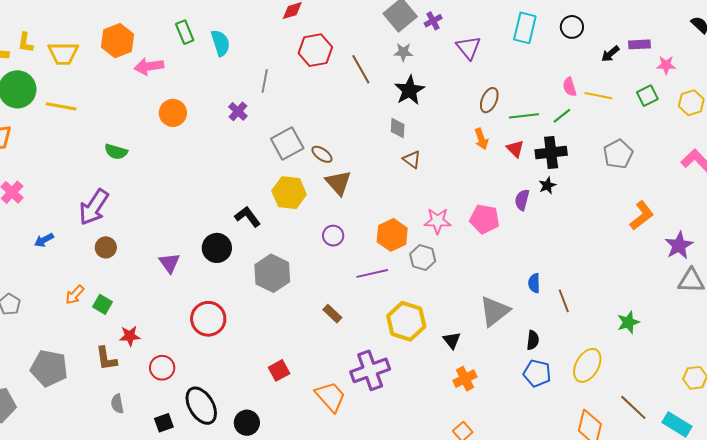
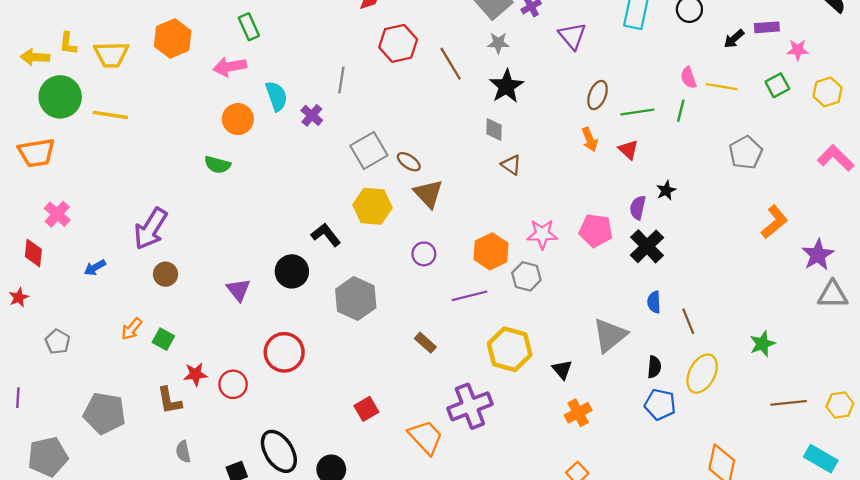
cyan semicircle: (220, 43) -> (276, 96), moved
pink arrow: (149, 66) -> (230, 67), moved
green line: (562, 116) -> (681, 111), turned -36
green semicircle: (116, 152) -> (217, 165), moved
black cross: (551, 153) -> (647, 246), moved, turned -36
yellow ellipse: (587, 365) -> (702, 374), moved
red circle: (162, 368) -> (233, 384), moved
brown line: (633, 407) -> (789, 403), moved, turned -48

